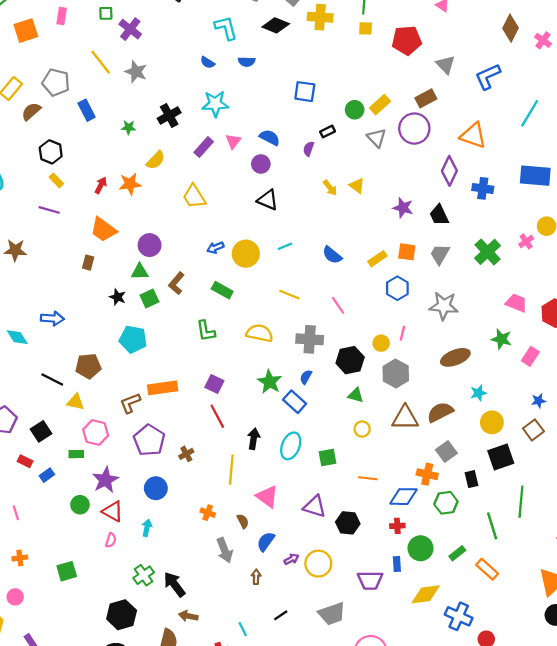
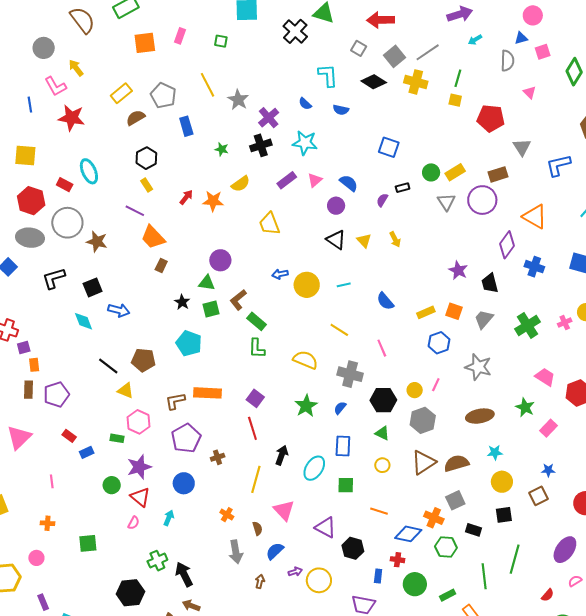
purple cross: (130, 29) -> (269, 118), moved
yellow triangle: (357, 186) -> (364, 241), moved
orange trapezoid: (103, 230) -> (153, 237), moved
green rectangle: (222, 290) -> (257, 321), moved
blue rectangle: (295, 402) -> (343, 446), moved, turned 40
brown triangle: (405, 418) -> (423, 462), turned -44
black square: (41, 431) -> (93, 287), moved
black square: (501, 457) -> (504, 515), size x0.7
black rectangle: (472, 479) -> (473, 530), turned -70
blue rectangle: (397, 564) -> (378, 576), moved

